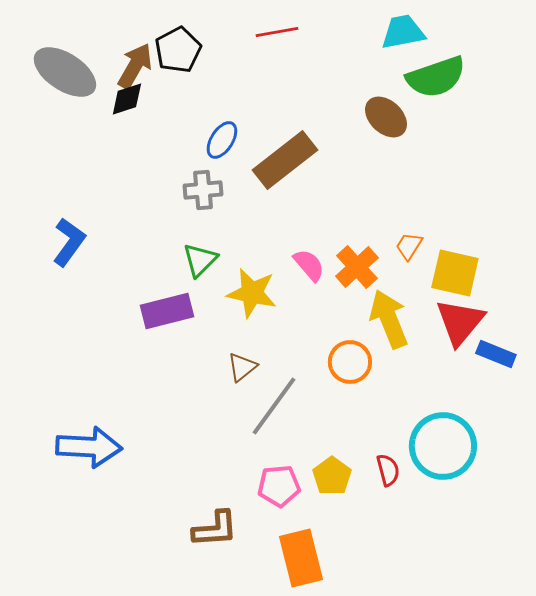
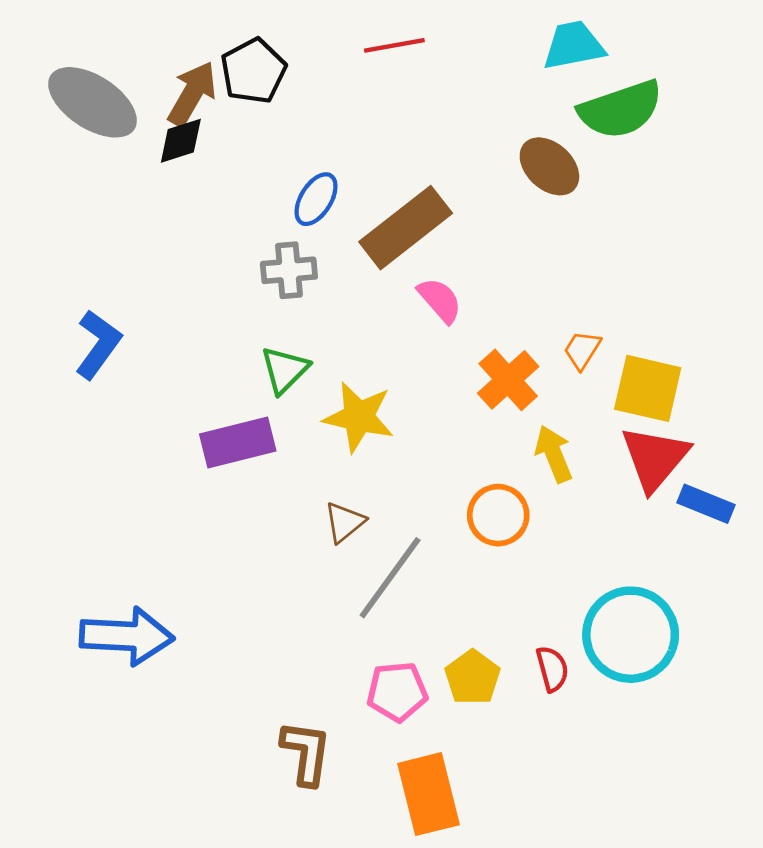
pink semicircle: (309, 265) -> (440, 300), moved
yellow arrow: (389, 319) -> (554, 454), size x0.7
brown L-shape: (215, 529) -> (306, 753), turned -78

